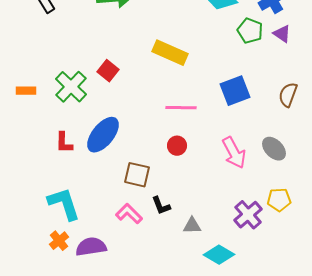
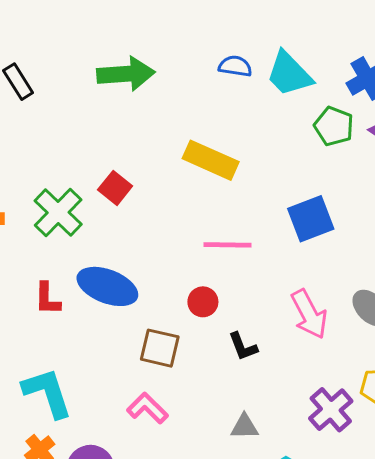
blue ellipse: (103, 135) -> (107, 286), turned 72
red circle: (177, 146) -> (203, 302), moved
black L-shape: (161, 206) -> (243, 347), moved

